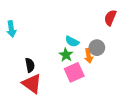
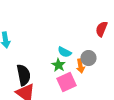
black semicircle: (30, 65) -> (24, 75), size x1.5

